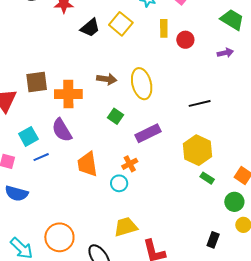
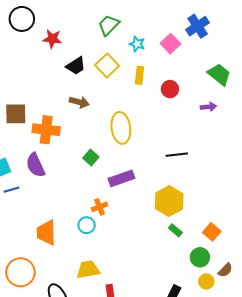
yellow rectangle: (164, 28) -> (139, 75), moved
brown arrow: (107, 79) -> (79, 102), moved
orange trapezoid: (87, 164) -> (46, 233), moved

